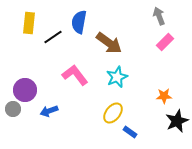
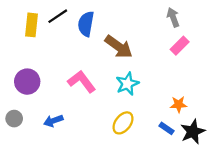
black line: (53, 37) -> (58, 16), moved
purple circle: (25, 90) -> (27, 82), moved
blue rectangle: (130, 132) -> (167, 128), moved

